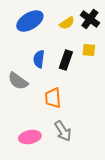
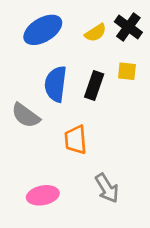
blue semicircle: (39, 59) -> (56, 84), size x1.4
gray arrow: (63, 131) -> (107, 188), moved

